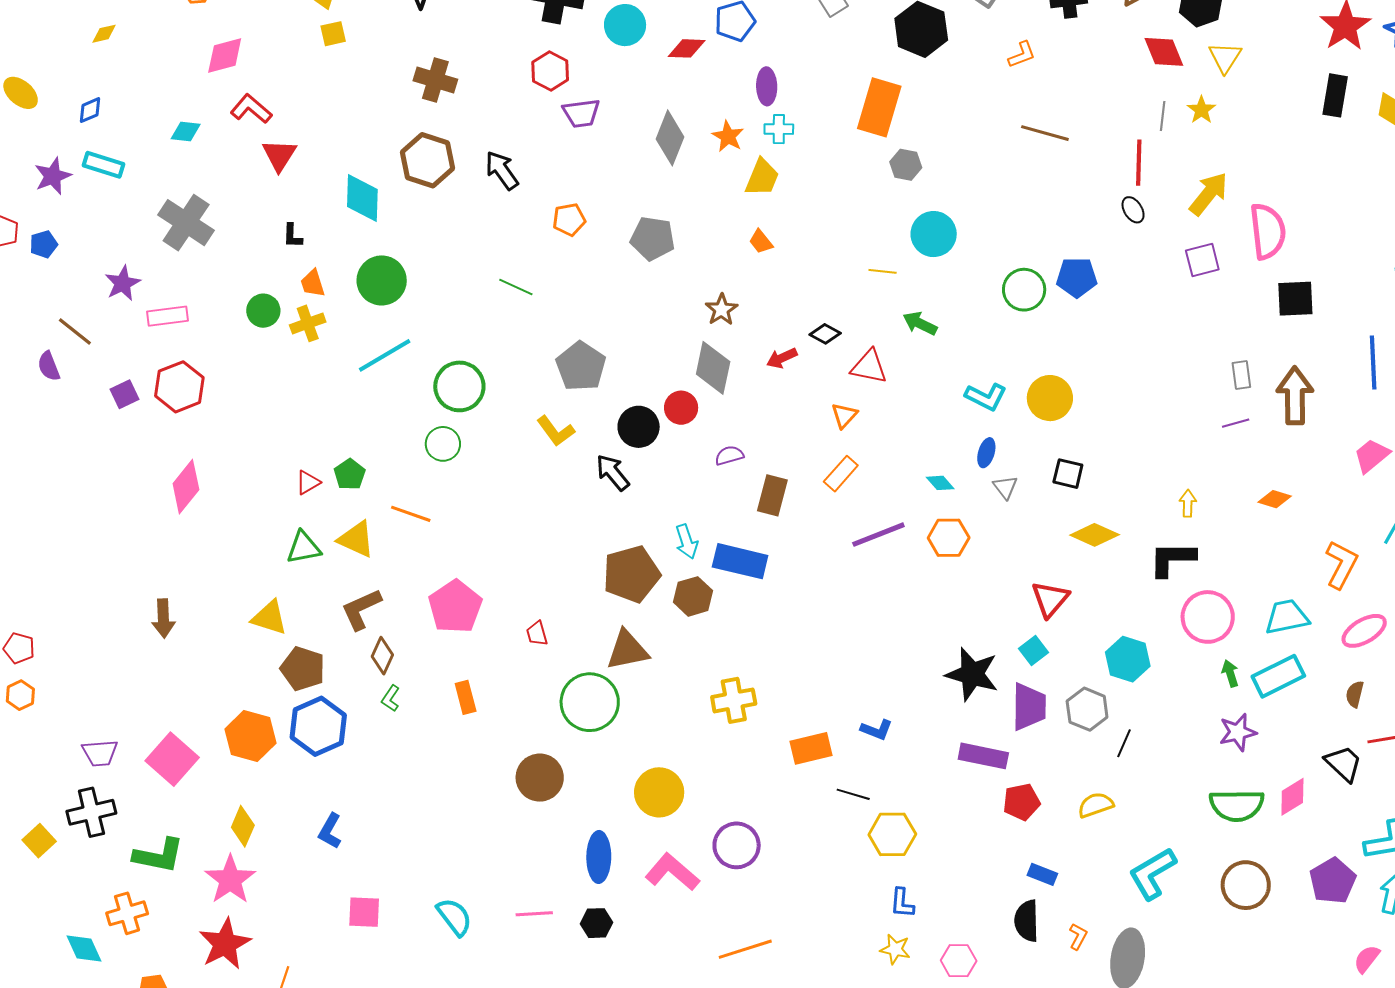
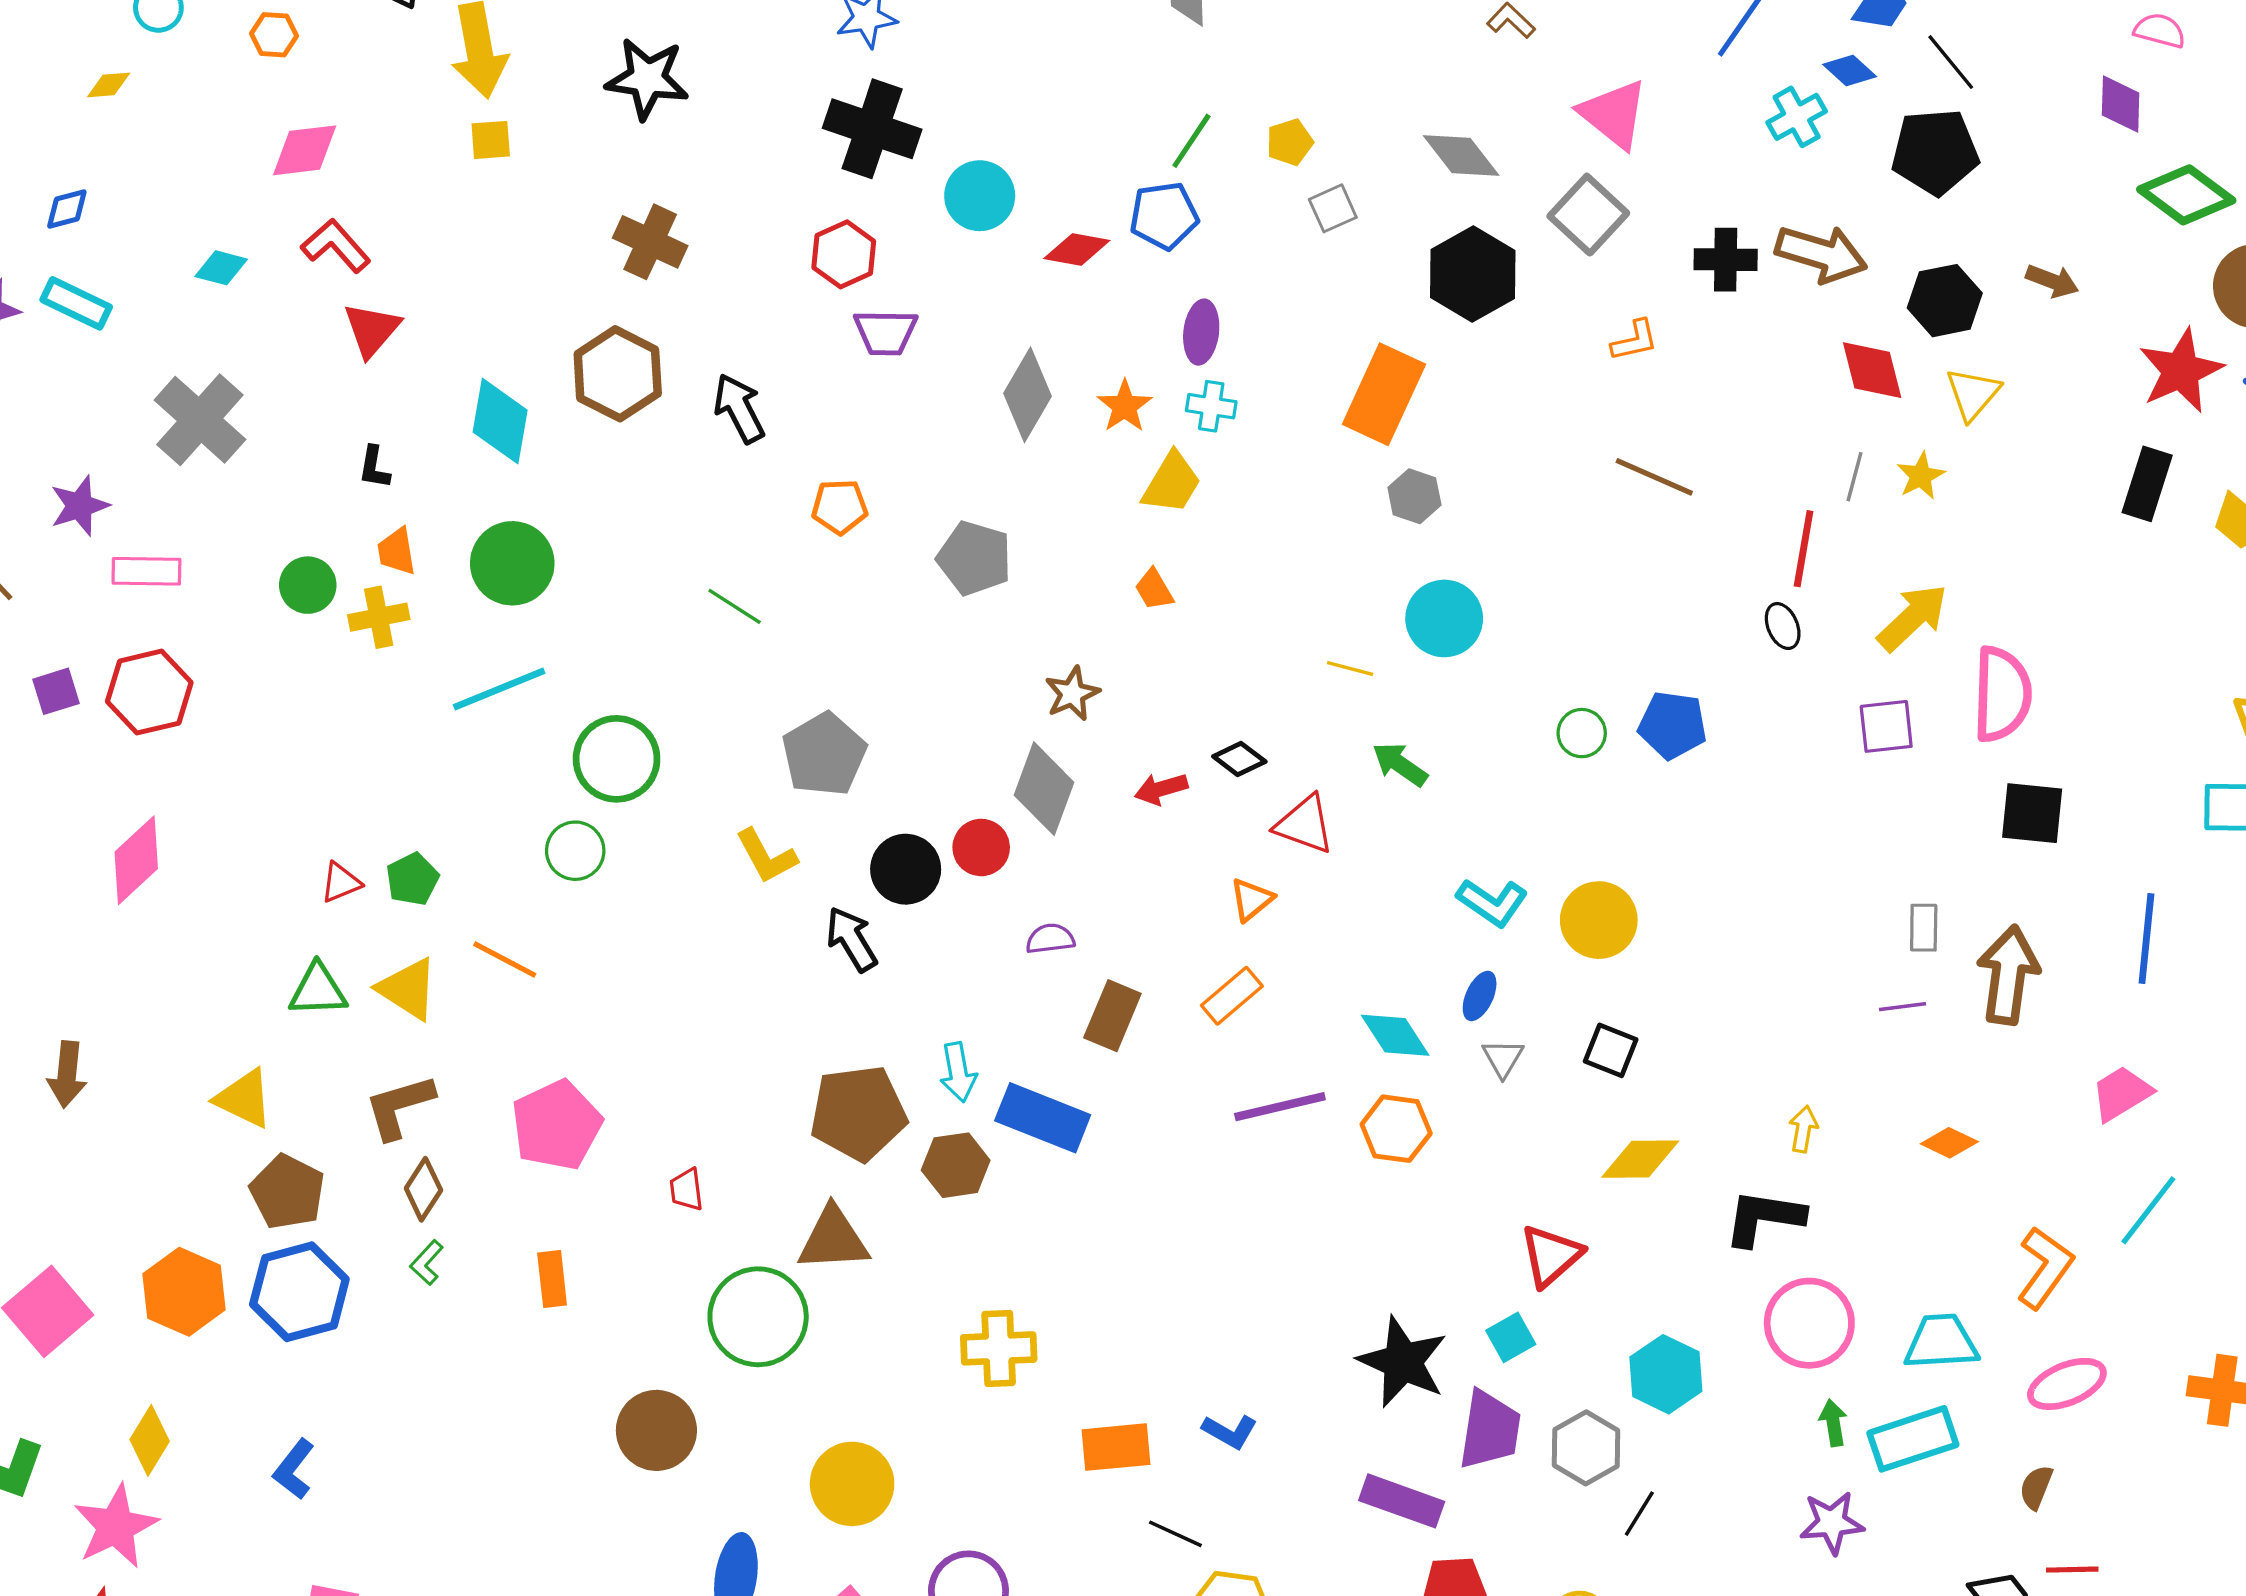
green circle: (1024, 290) -> (1582, 733), size x0.7
cyan diamond: (940, 483) -> (1395, 1035), size x1.5
yellow diamond: (1095, 535) -> (1640, 1159), turned -33

